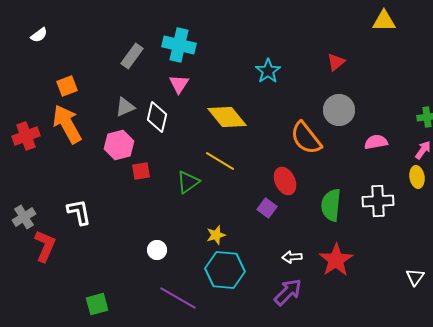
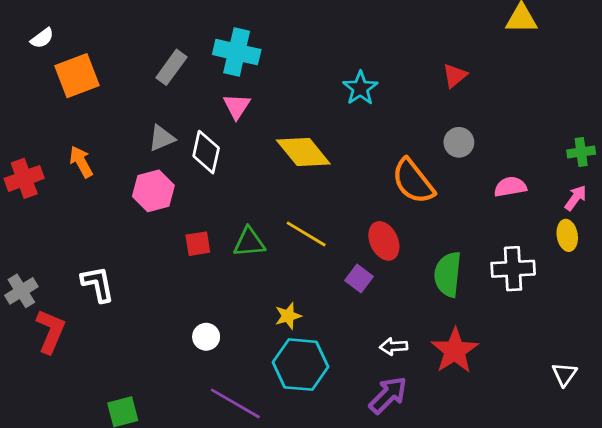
orange square: (67, 86) -> (77, 76), moved, size x1.5
gray circle: (339, 110) -> (459, 142), size x0.7
orange arrow: (67, 124) -> (81, 162), size x0.6
yellow line: (220, 161) -> (306, 234), moved
red square: (141, 171) -> (198, 244), moved
green triangle: (188, 182) -> (249, 242), turned 30

